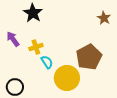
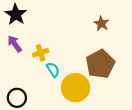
black star: (33, 13) -> (16, 14), moved
brown star: (104, 18) -> (101, 23), moved

